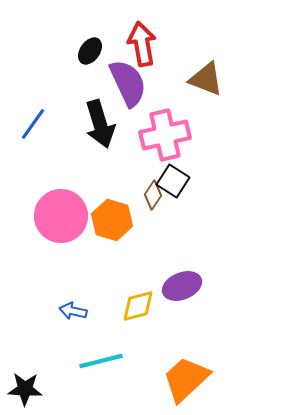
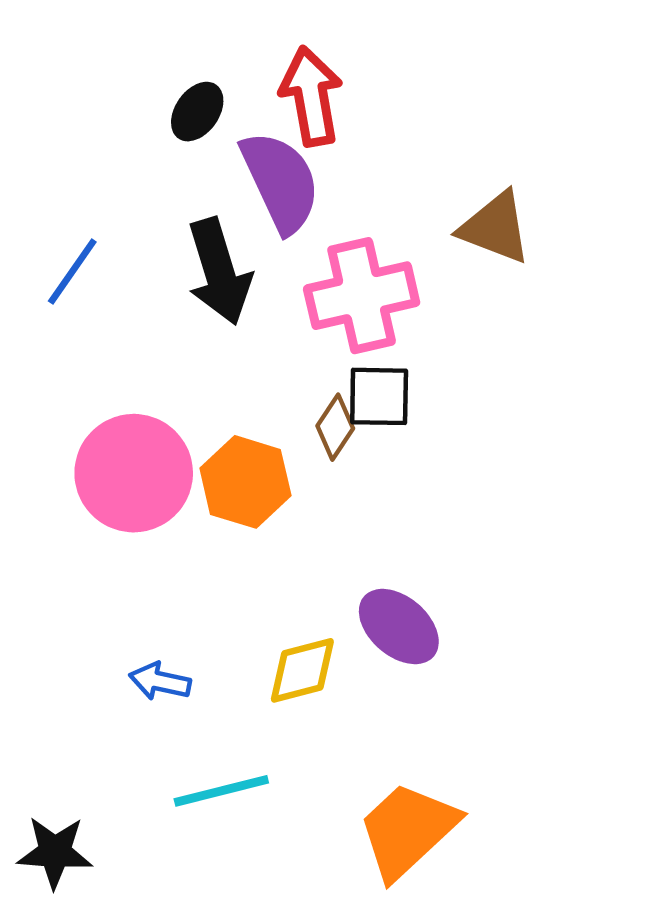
brown triangle: (206, 79) -> (495, 228), moved
black square: (173, 181) -> (379, 396), turned -32
purple ellipse: (182, 286) -> (399, 627), turned 63

